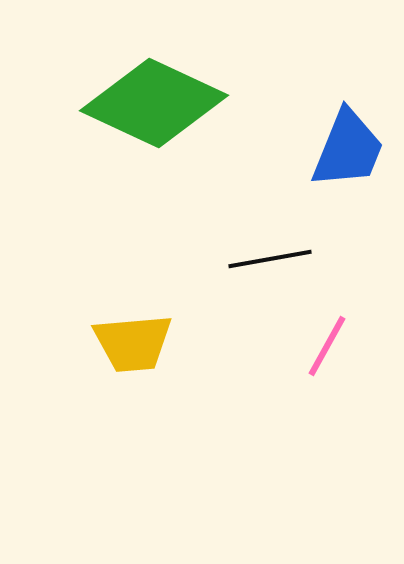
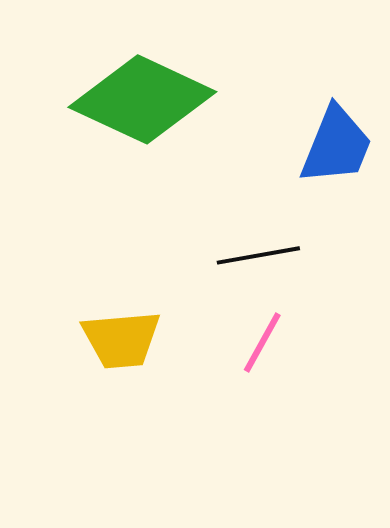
pink line: (327, 346) -> (262, 342), moved

